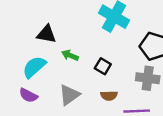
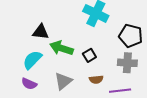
green arrow: (70, 55) -> (61, 48), size x1.6
black square: (103, 66) -> (89, 55), turned 32

